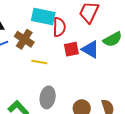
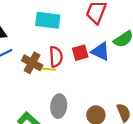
red semicircle: (59, 27) -> (56, 57), moved
brown cross: (24, 39) -> (32, 63), moved

